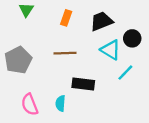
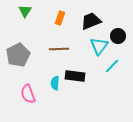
cyan triangle: (111, 50) -> (99, 46), turned 36
cyan semicircle: (60, 103) -> (55, 83), moved

